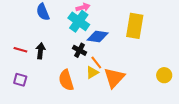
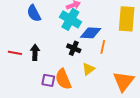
orange line: (96, 63) -> (103, 47), moved, turned 56
orange triangle: (114, 78) -> (124, 81), moved
purple square: (20, 80) -> (48, 80), moved

